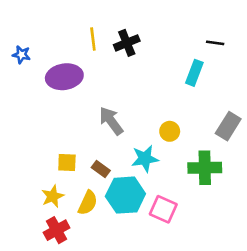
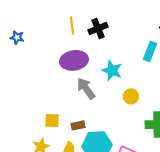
purple ellipse: (64, 77) -> (74, 60), moved
cyan star: (145, 159) -> (112, 70), moved, turned 30
brown rectangle: (101, 169) -> (78, 125), turned -48

